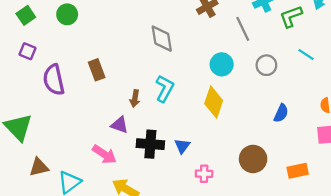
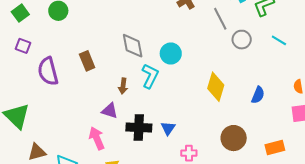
gray diamond: (162, 39) -> (133, 46), moved
cyan circle: (222, 64) -> (171, 53), moved
gray circle: (266, 65) -> (242, 40), moved
yellow diamond: (214, 102) -> (216, 87), moved
pink arrow: (104, 154) -> (97, 138), turned -145

